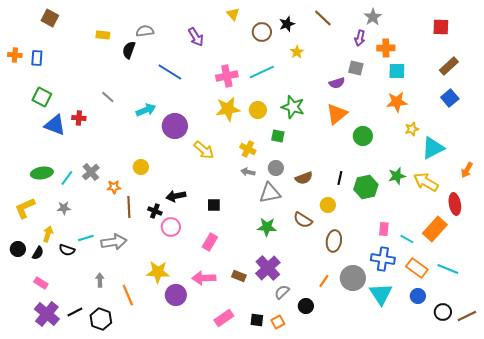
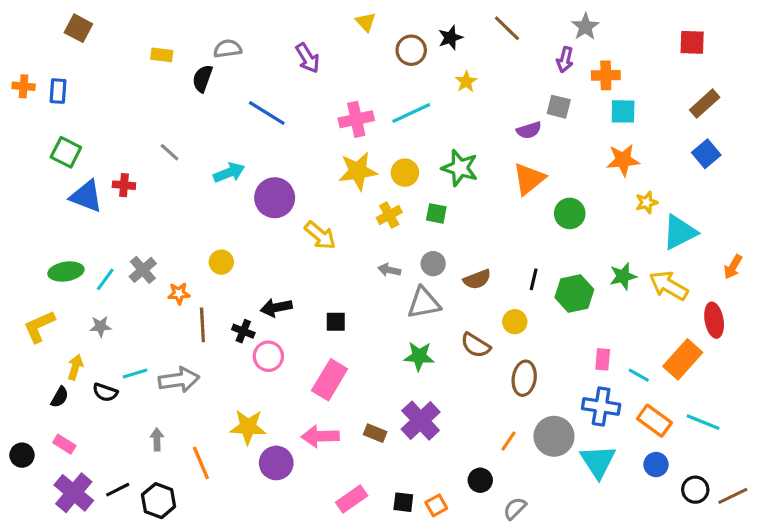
yellow cross: (248, 149) -> (389, 215), moved, turned 35
pink rectangle: (210, 242) -> (330, 380), size x1.4
black circle: (18, 249) -> (22, 455), moved
gray semicircle: (282, 292) -> (515, 508), moved

